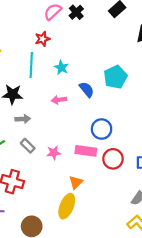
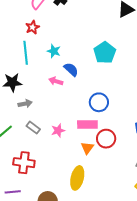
blue semicircle: (87, 90) -> (71, 69), moved
pink arrow: (59, 100) -> (56, 81), turned 32
red circle: (113, 159) -> (106, 139), moved
orange triangle: (76, 182) -> (87, 148), moved

